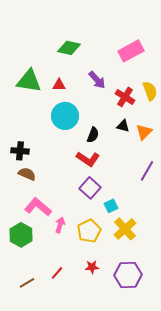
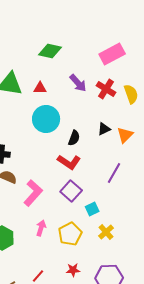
red cross: (125, 97) -> (106, 89), moved
black triangle: (123, 126) -> (104, 129), turned -40
purple line: (147, 171) -> (114, 173), moved
pink L-shape: (38, 207) -> (33, 193), moved, turned 92
yellow cross: (125, 229) -> (106, 232), size x0.7

